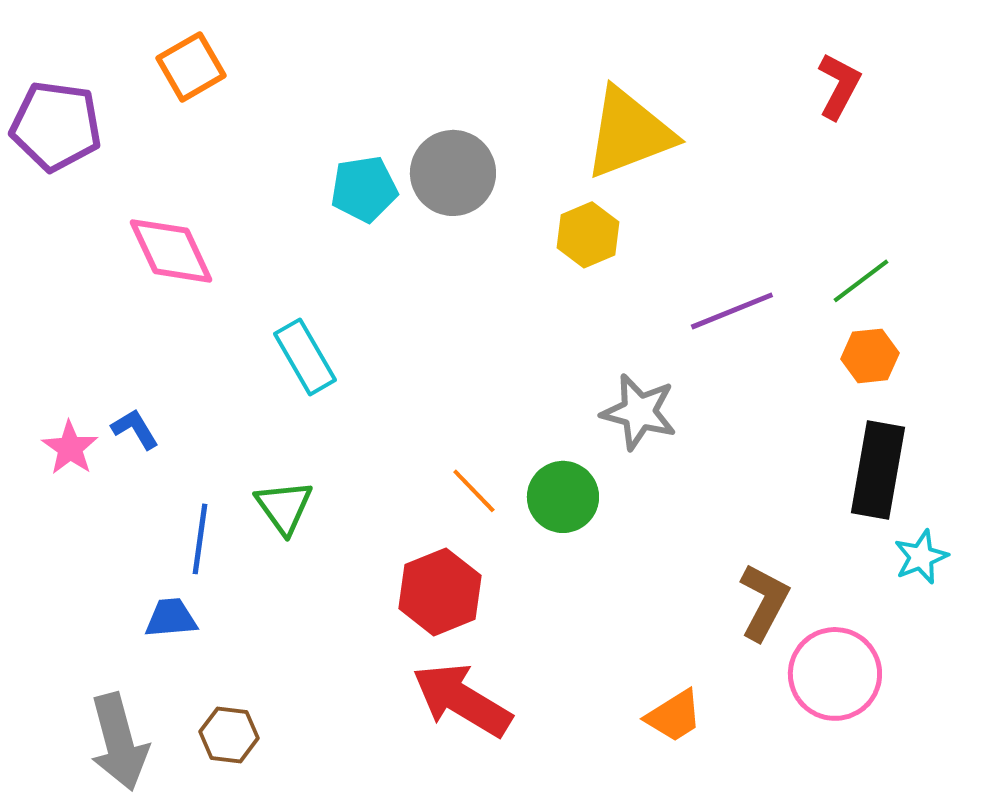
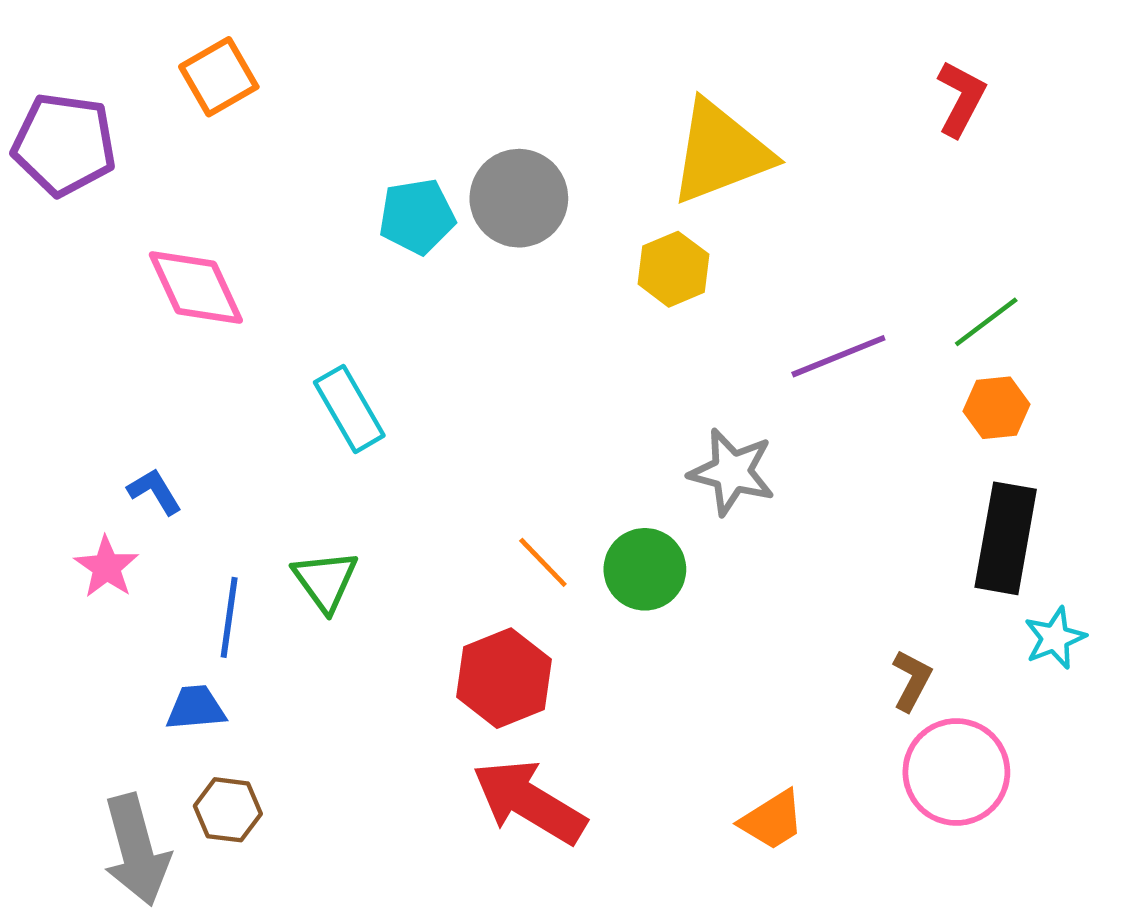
pink star: (70, 448) -> (107, 567), moved
brown L-shape: (764, 602) -> (912, 680), moved, size x0.7
brown hexagon: (229, 735) -> (228, 810), moved

